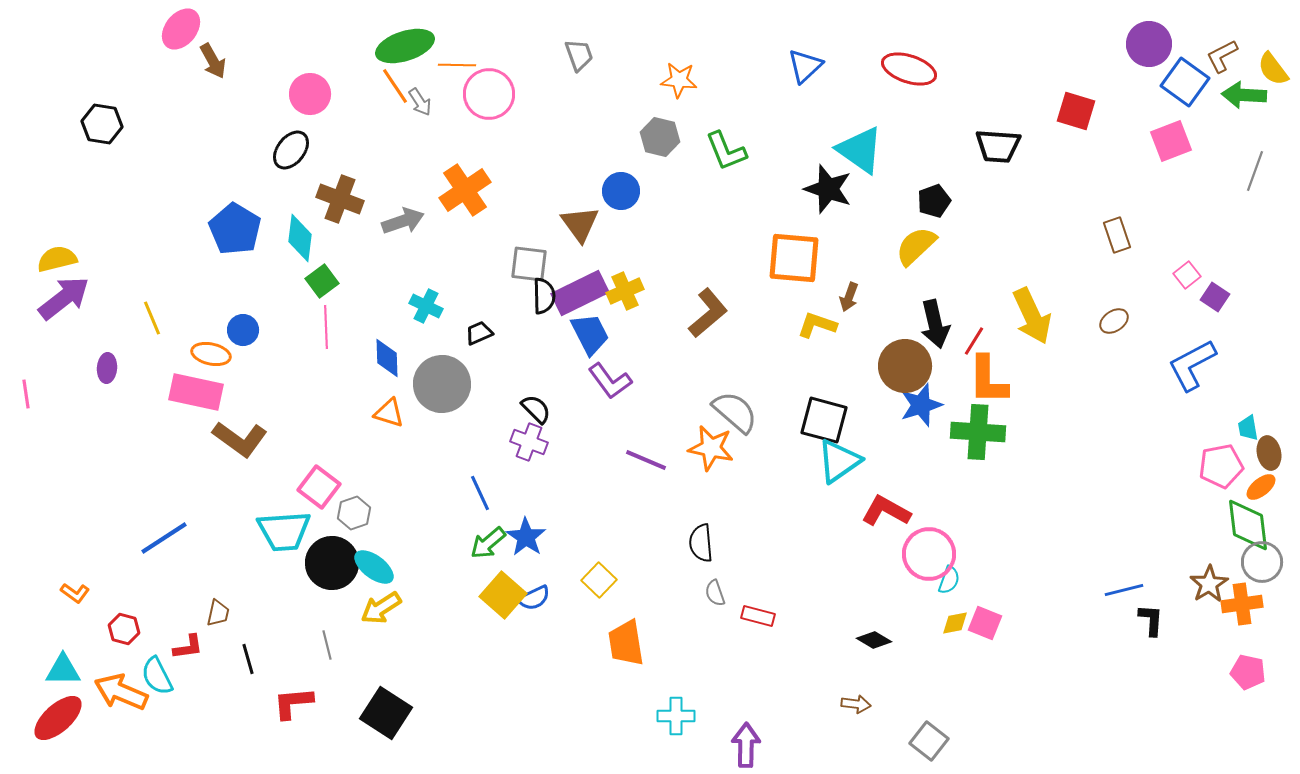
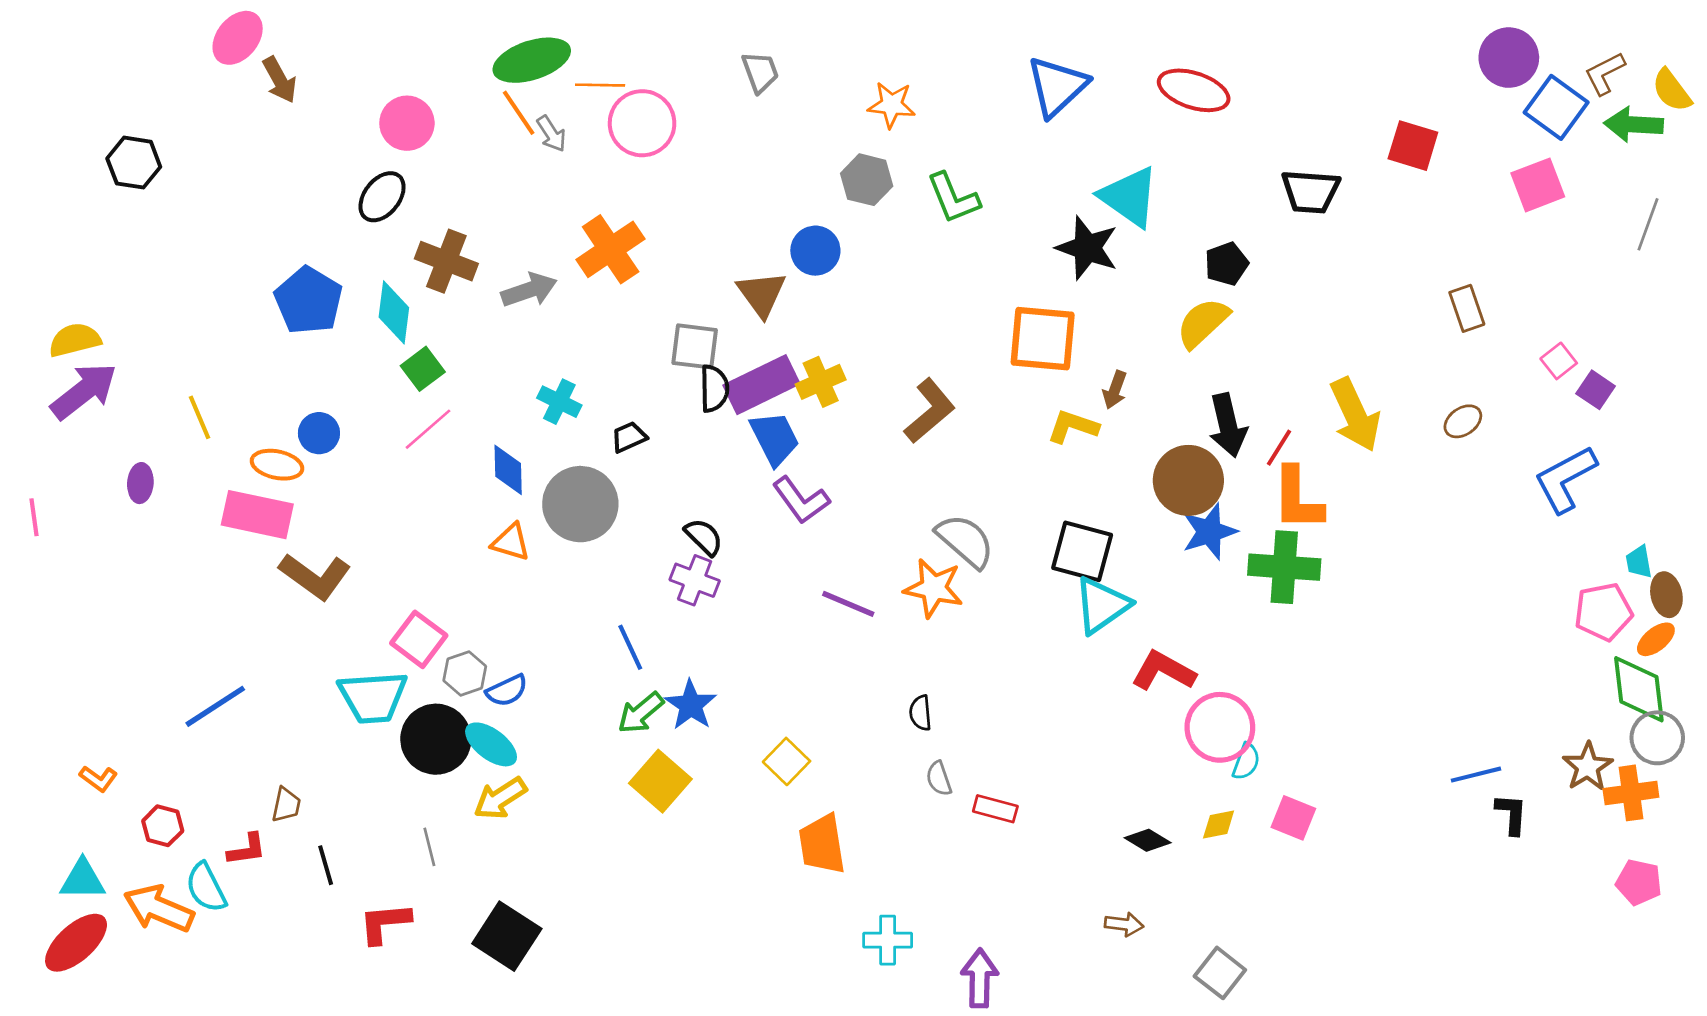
blue triangle: (805, 66) -> (1057, 86), size x1.4
pink line: (326, 327) -> (428, 429), turned 51
black semicircle: (701, 543) -> (920, 713), size x0.7
blue semicircle: (534, 598) -> (507, 691), moved
yellow diamond: (955, 623) -> (1219, 825), moved

